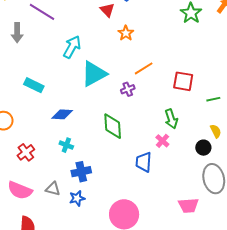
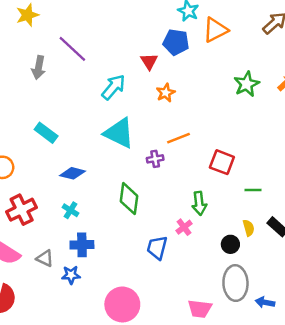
cyan arrow: (72, 47) -> (113, 87), moved
cyan triangle: (94, 74) -> (119, 133), turned 44
red cross: (26, 152) -> (22, 210), size x1.4

